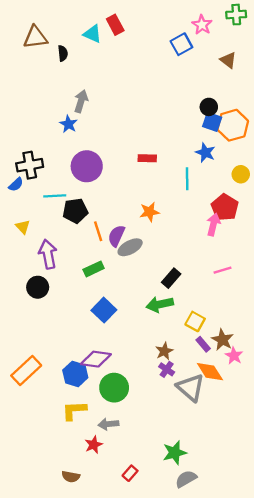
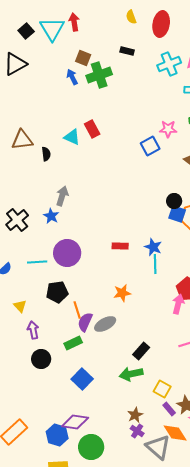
pink star: (202, 25) -> (168, 129), turned -30
blue star: (205, 153) -> (153, 247), moved
black cross: (30, 165) -> (17, 220), moved, turned -30
cyan line: (55, 196) -> (37, 262), moved
yellow triangle: (23, 227) -> (20, 306), moved
purple semicircle: (116, 236) -> (85, 322), moved
purple arrow: (48, 254) -> (33, 330), size x0.7
black circle: (38, 287) -> (41, 359), moved

